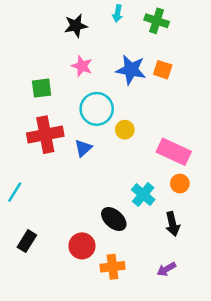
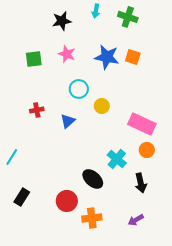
green square: (42, 88) -> (34, 59), moved
cyan circle: (97, 109) -> (79, 89), size x0.7
red cross: (45, 135) -> (37, 110), size x0.5

